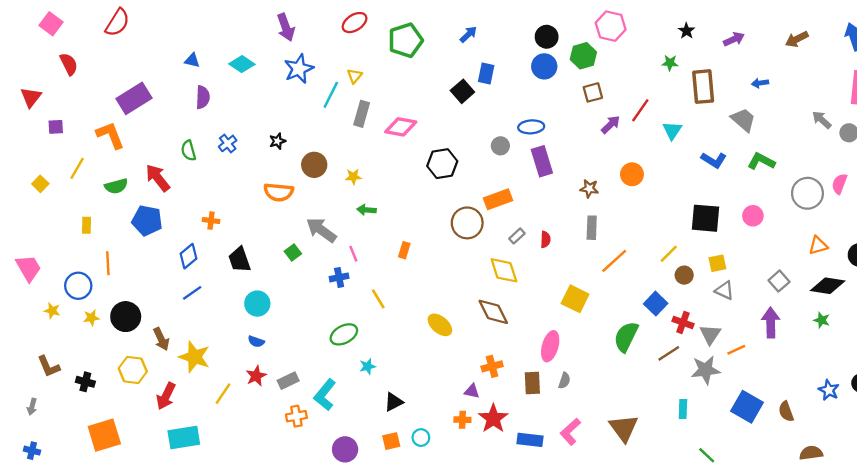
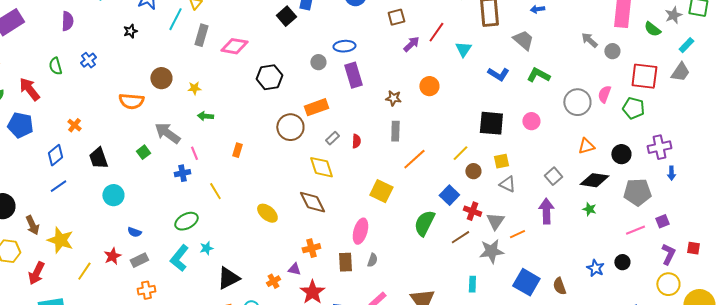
black star: (277, 141) -> (130, 31), moved
orange cross: (211, 221) -> (74, 125), turned 32
blue semicircle: (256, 341) -> (134, 232), moved
cyan L-shape: (325, 395) -> (179, 258), moved
black triangle: (394, 402) -> (228, 278), size x1.4
orange cross: (462, 420) -> (273, 281), moved, turned -32

